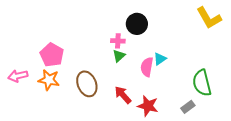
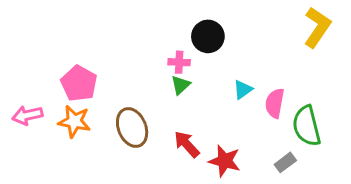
yellow L-shape: (209, 18) -> (317, 27), turned -116
pink semicircle: (147, 67) -> (275, 103), moved

